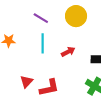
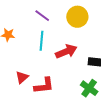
red arrow: (68, 52) -> (66, 51), size x1.5

